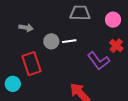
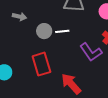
red rectangle: (32, 64) -> (41, 64), moved

